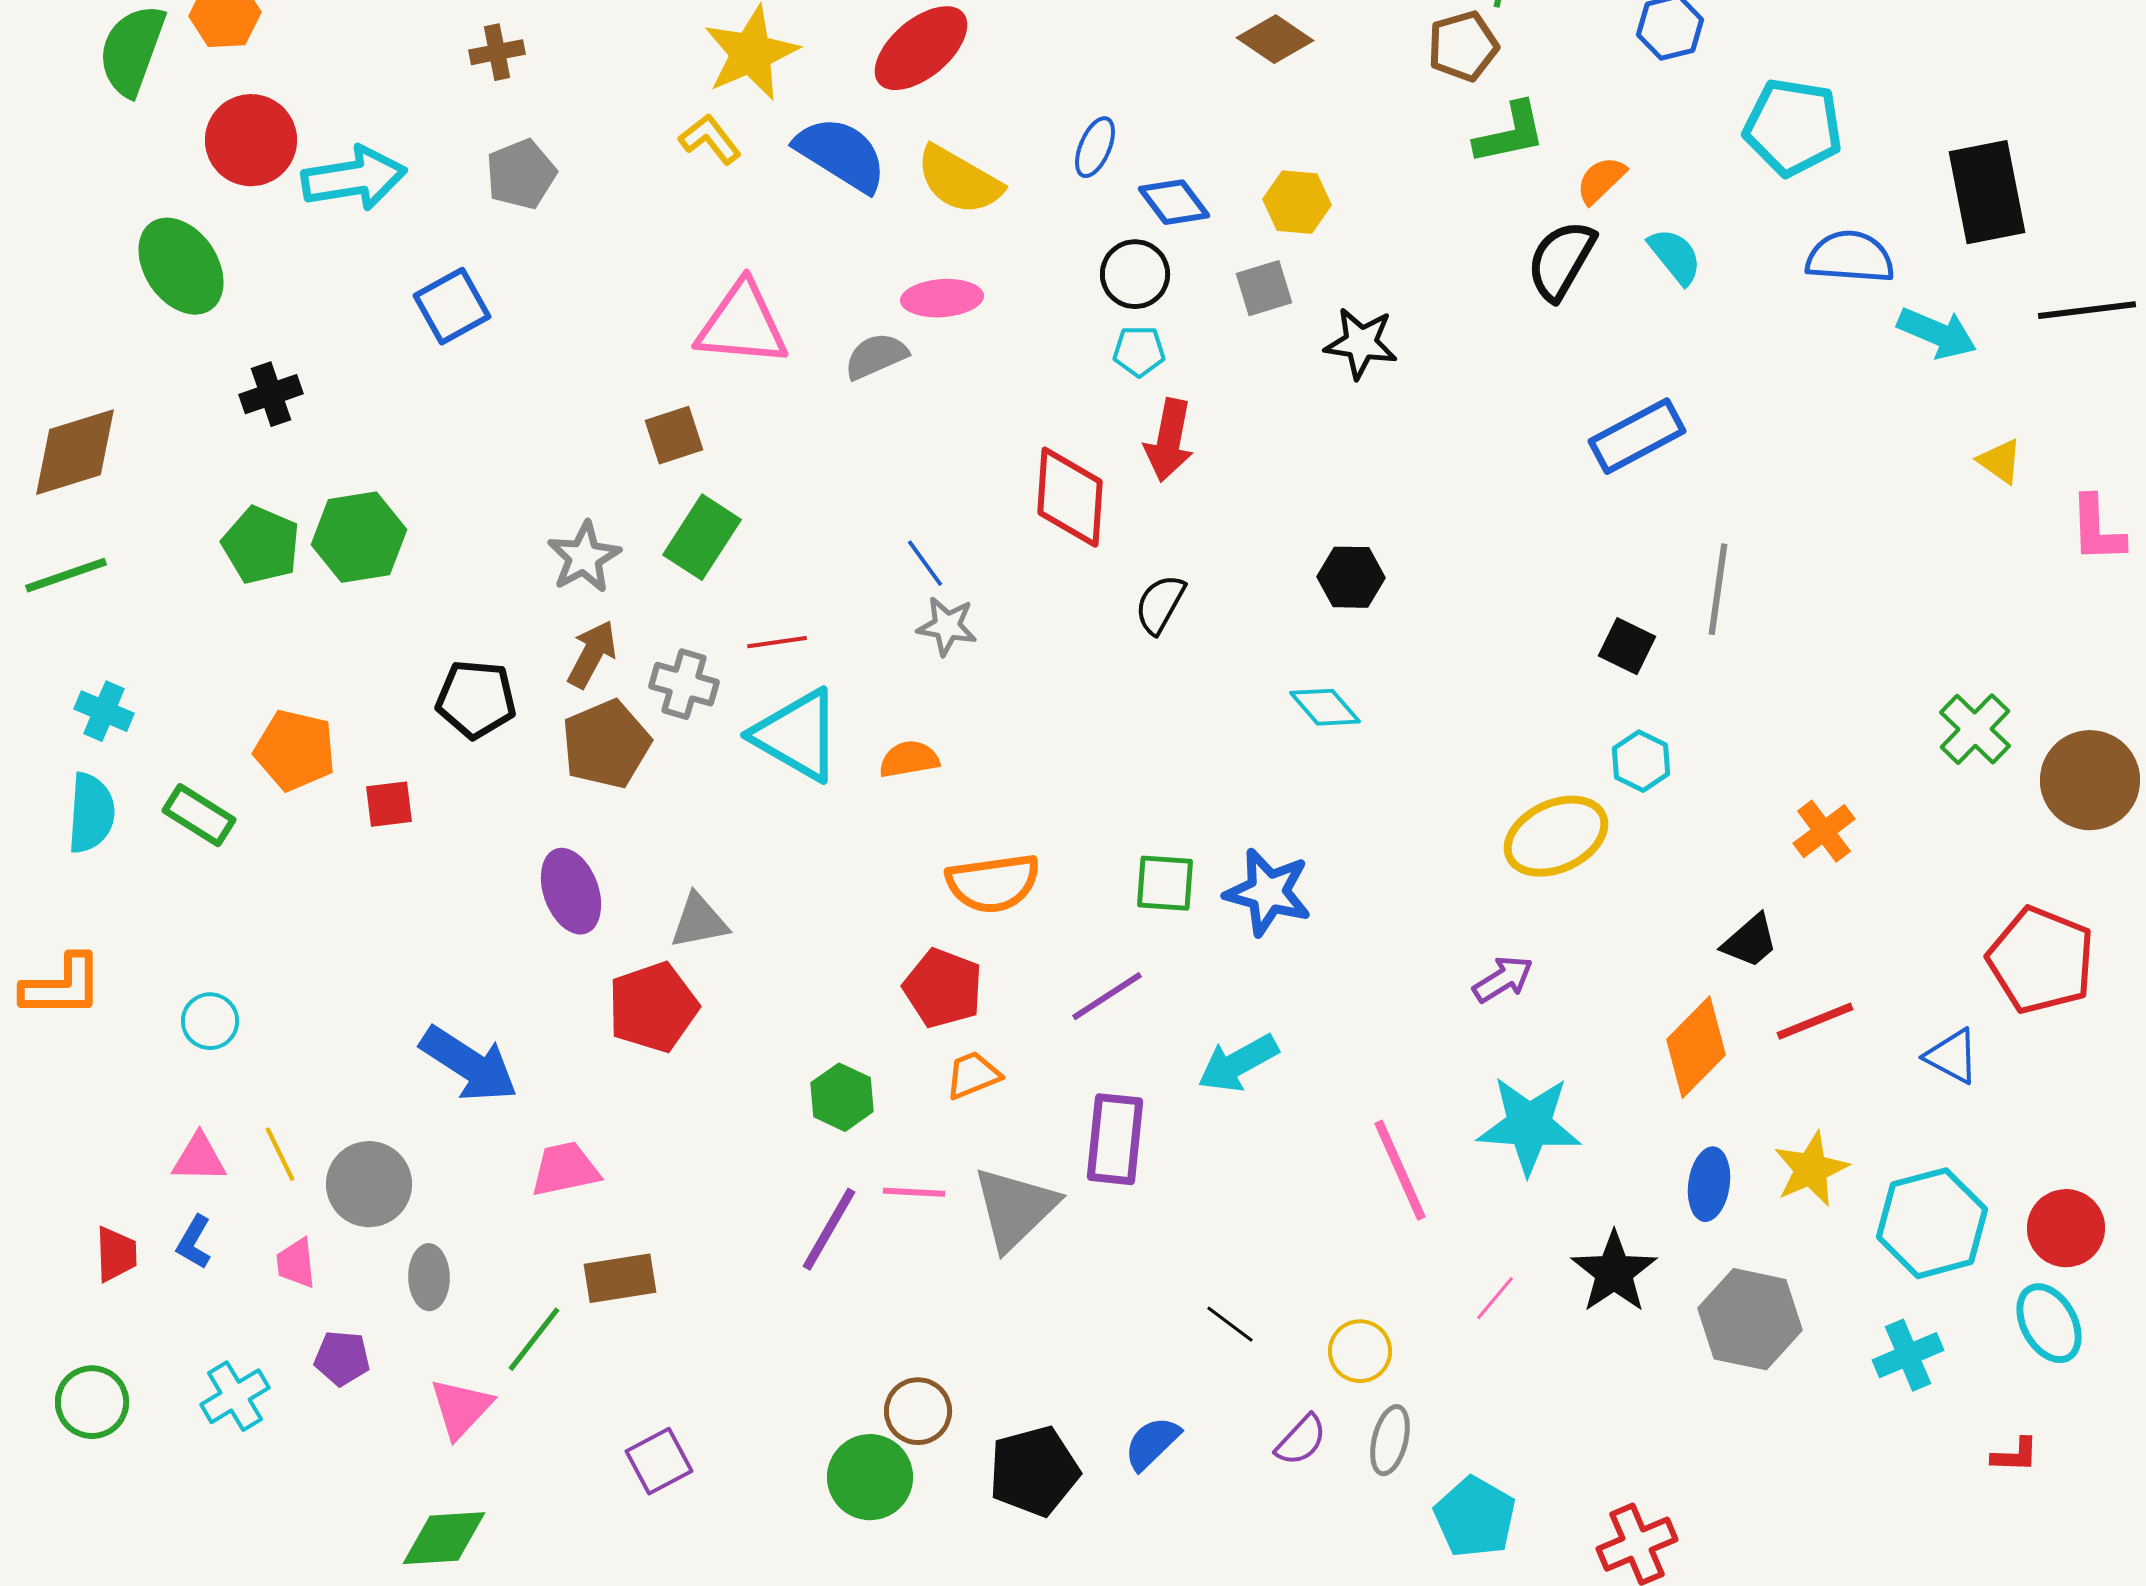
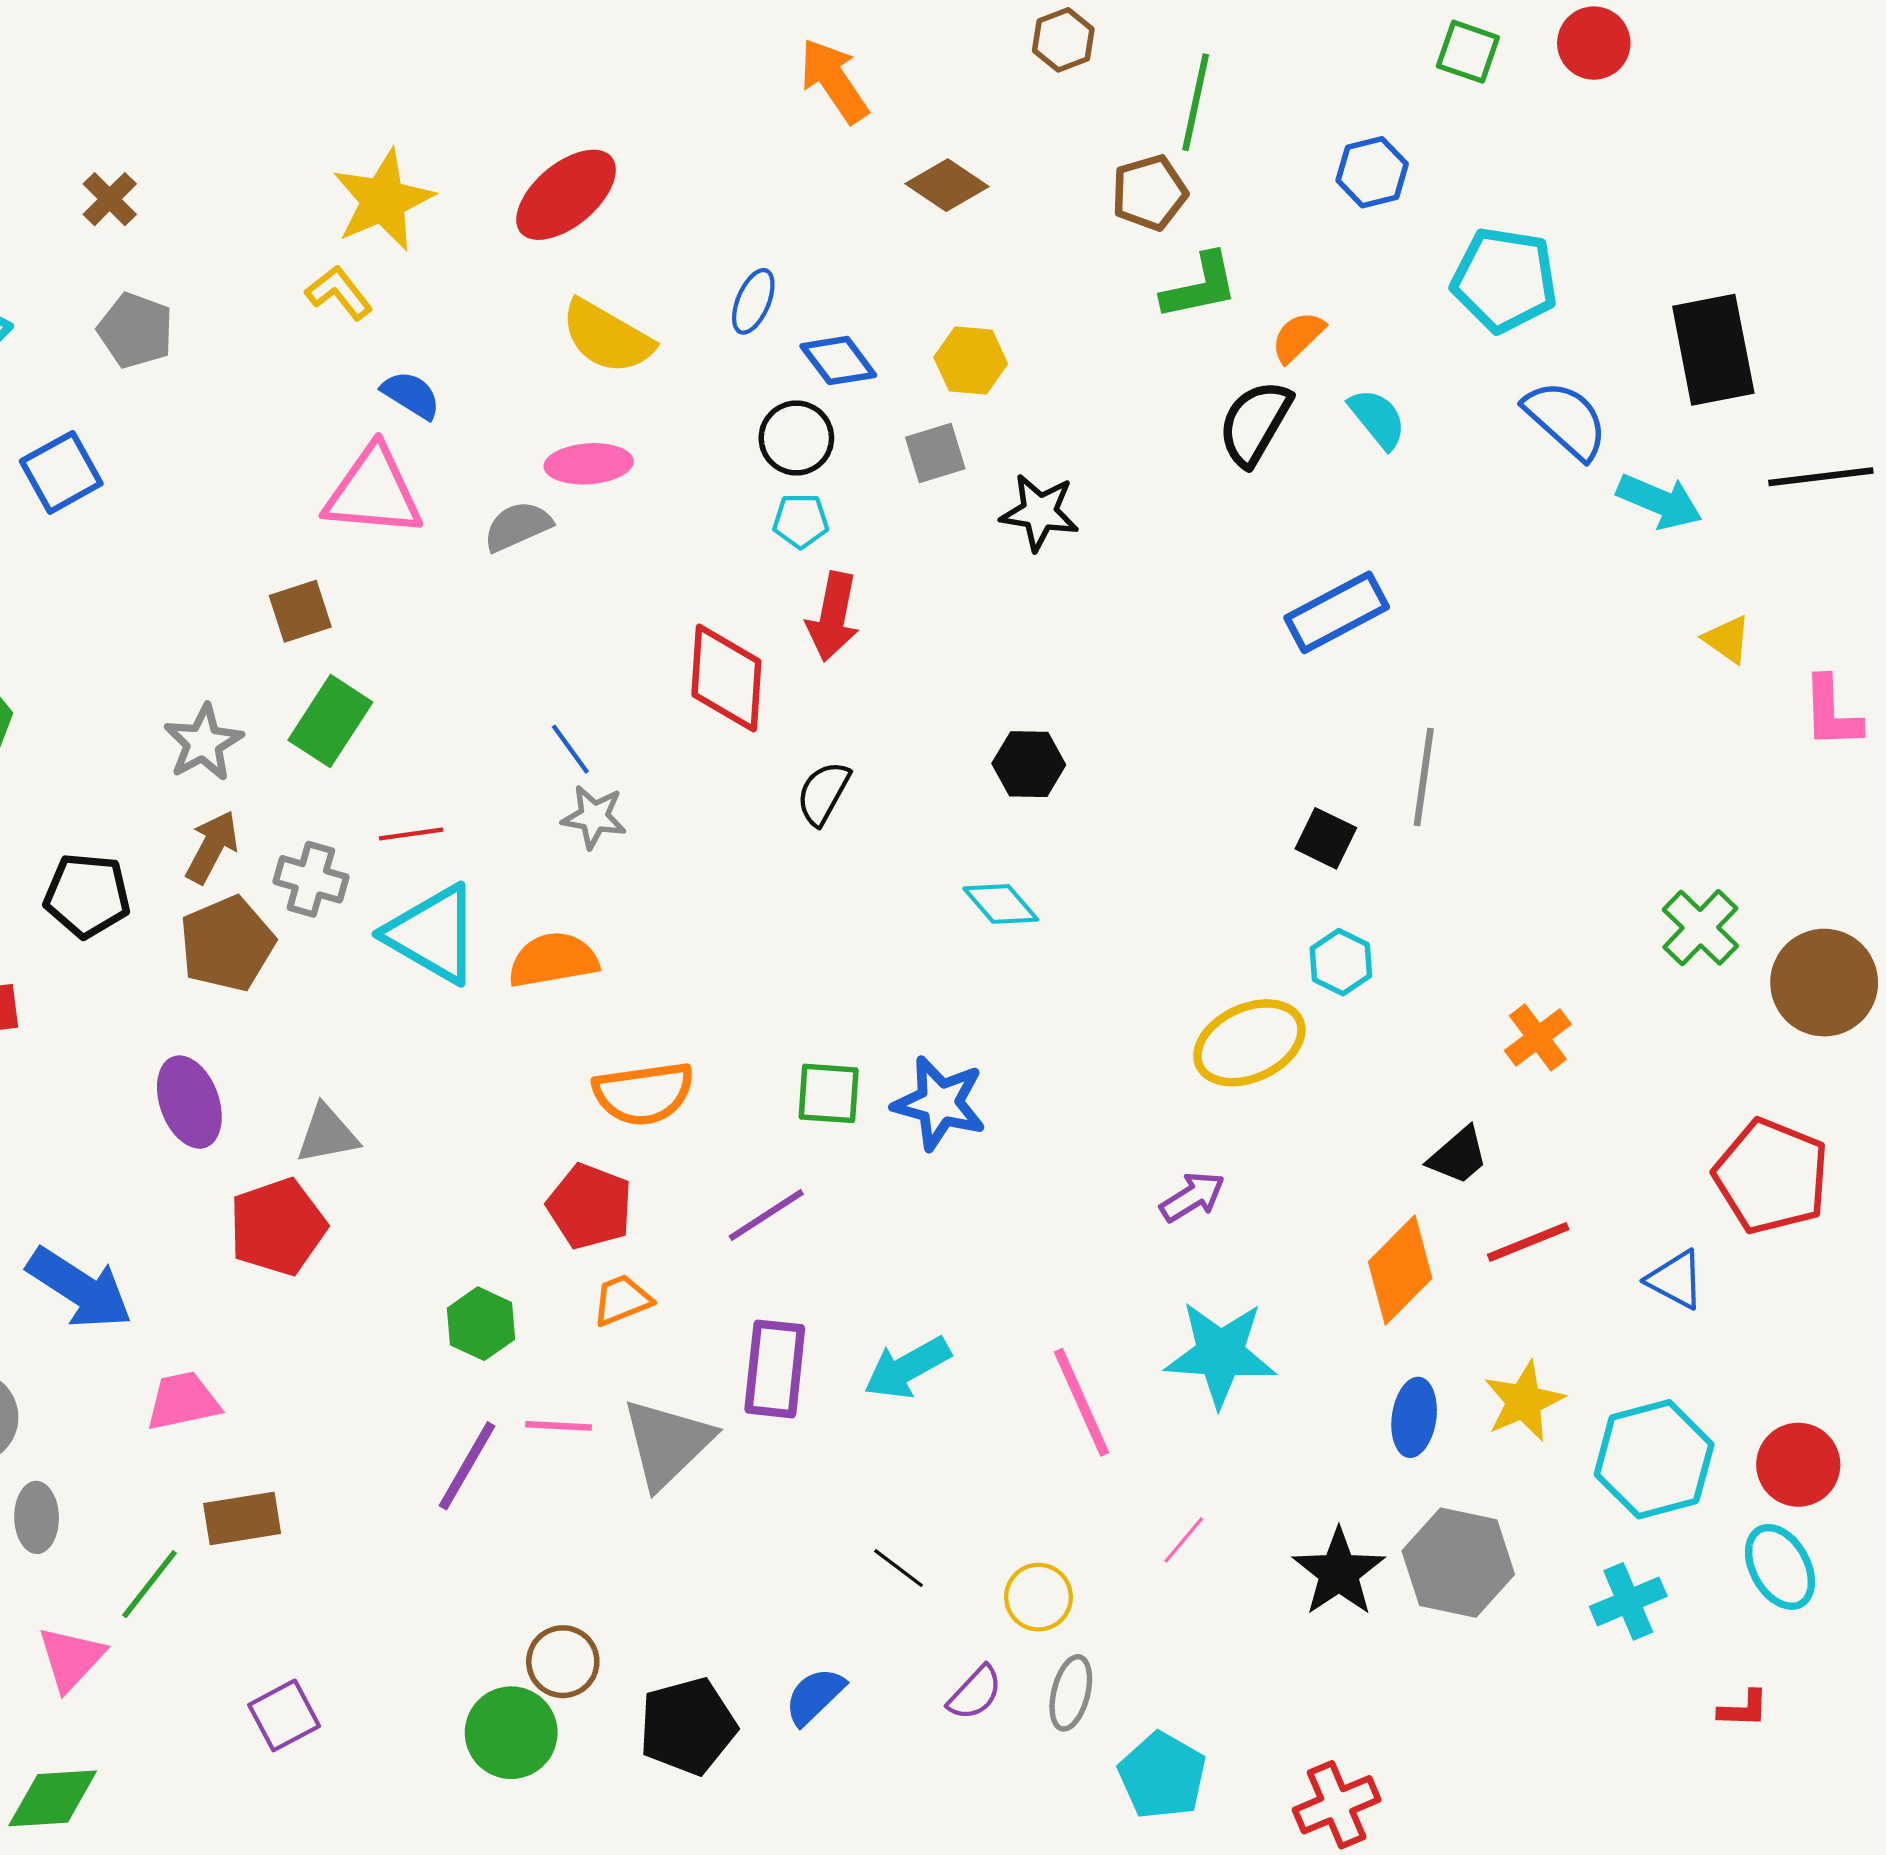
brown cross: (497, 52) -> (110, 199), turned -34
blue semicircle: (841, 154) -> (411, 395), moved, size x0.6
gray pentagon: (521, 174) -> (136, 330), turned -30
blue semicircle: (1850, 257) -> (1566, 420), turned 38
orange semicircle: (909, 759) -> (553, 960), size x1.4
cyan arrow: (1238, 1063) -> (907, 1368), moved
black star: (1614, 1272) -> (1339, 1572), moved

